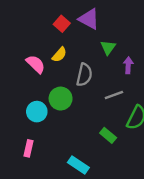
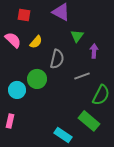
red square: (62, 24) -> (24, 15), moved, turned -32
pink semicircle: (36, 64) -> (13, 40), moved
green rectangle: (108, 135) -> (89, 121), moved, size x1.5
cyan rectangle: (78, 165) -> (63, 135), moved

